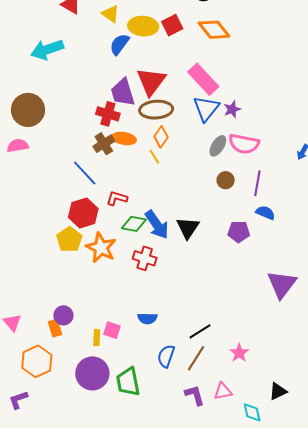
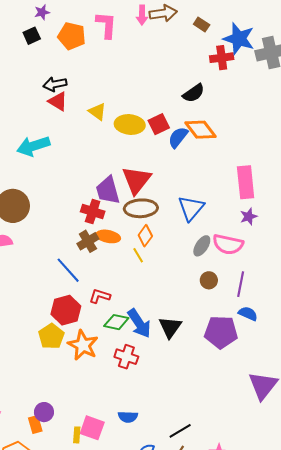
blue semicircle: (119, 44) -> (178, 137), moved
pink rectangle: (203, 79) -> (246, 182), moved, turned 36
purple star: (232, 109) -> (249, 216), moved
purple pentagon: (239, 232) -> (221, 332), size x1.5
pink square: (112, 330) -> (92, 428), size x1.4

